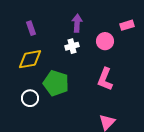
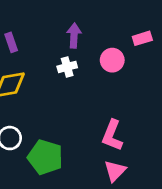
pink L-shape: (105, 79) -> (112, 135), moved
green pentagon: (56, 83) -> (45, 157), moved

